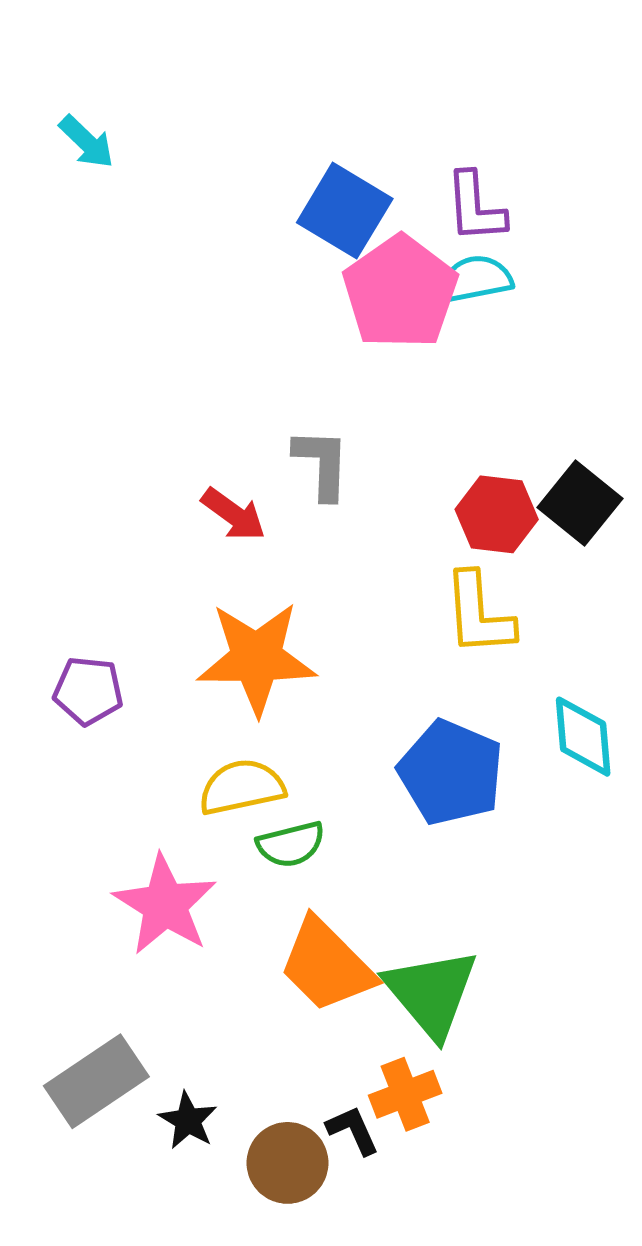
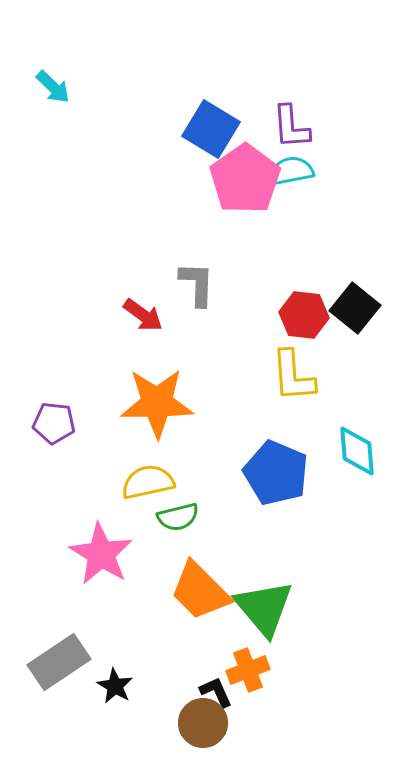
brown circle: (288, 1163) -> (203, 723), moved

